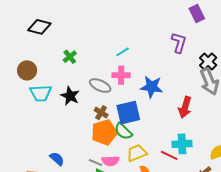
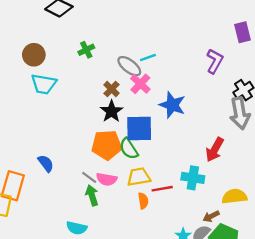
pink cross: (121, 75) -> (140, 84), turned 30
gray ellipse: (100, 86) -> (129, 66), moved
black star: (70, 96) -> (111, 111), moved
red arrow: (185, 107) -> (215, 150), moved
brown cross: (101, 113) -> (112, 89), moved
red line: (169, 155) -> (162, 189), moved, turned -48

